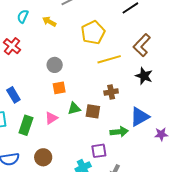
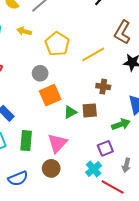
yellow pentagon: (93, 32) -> (57, 44), moved
orange square: (59, 88) -> (50, 95), size x1.5
brown cross: (111, 92) -> (103, 87), turned 32
pink triangle: (51, 118) -> (57, 143), moved, size x1.5

